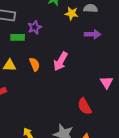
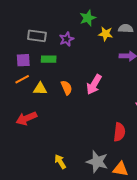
purple star: (35, 27) -> (67, 39), moved
red semicircle: (85, 106) -> (119, 132), turned -144

